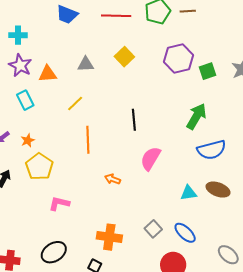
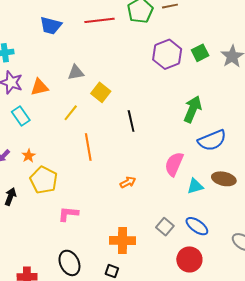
yellow square: (124, 57) -> (101, 92), moved
green square: (207, 71) -> (200, 53), moved
pink semicircle: (151, 158) -> (174, 164), moved
orange arrow: (113, 179) -> (128, 182), moved, turned 140
black ellipse: (54, 252) -> (69, 263), turned -75

